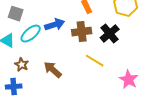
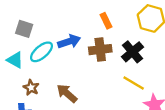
yellow line: (95, 61) -> (134, 83), moved

